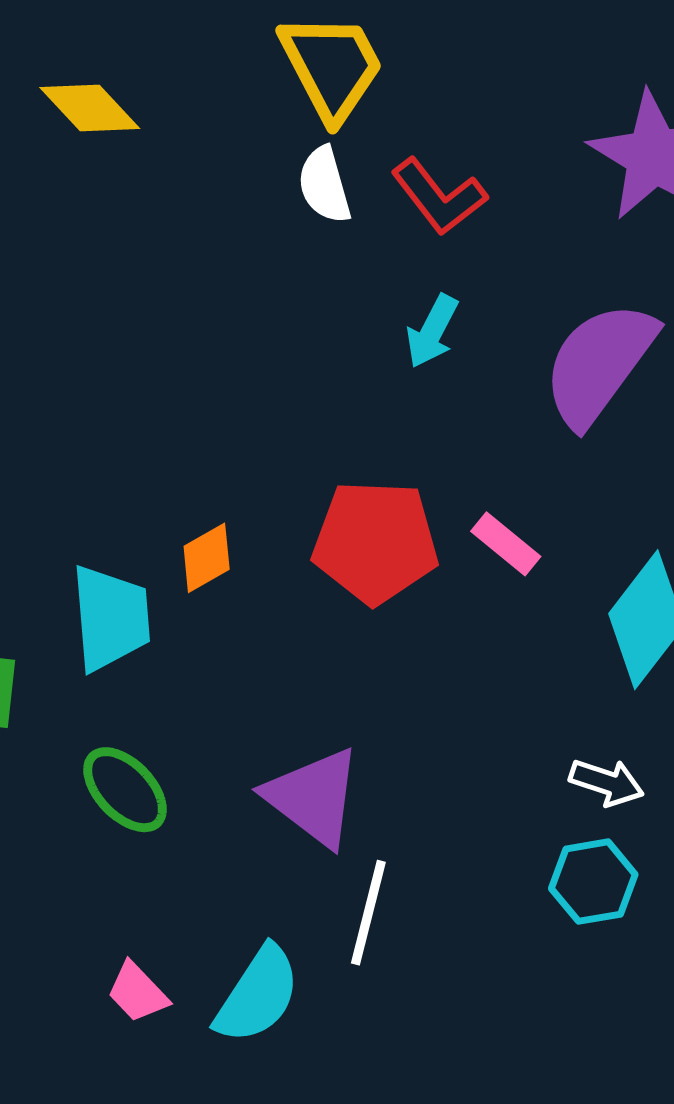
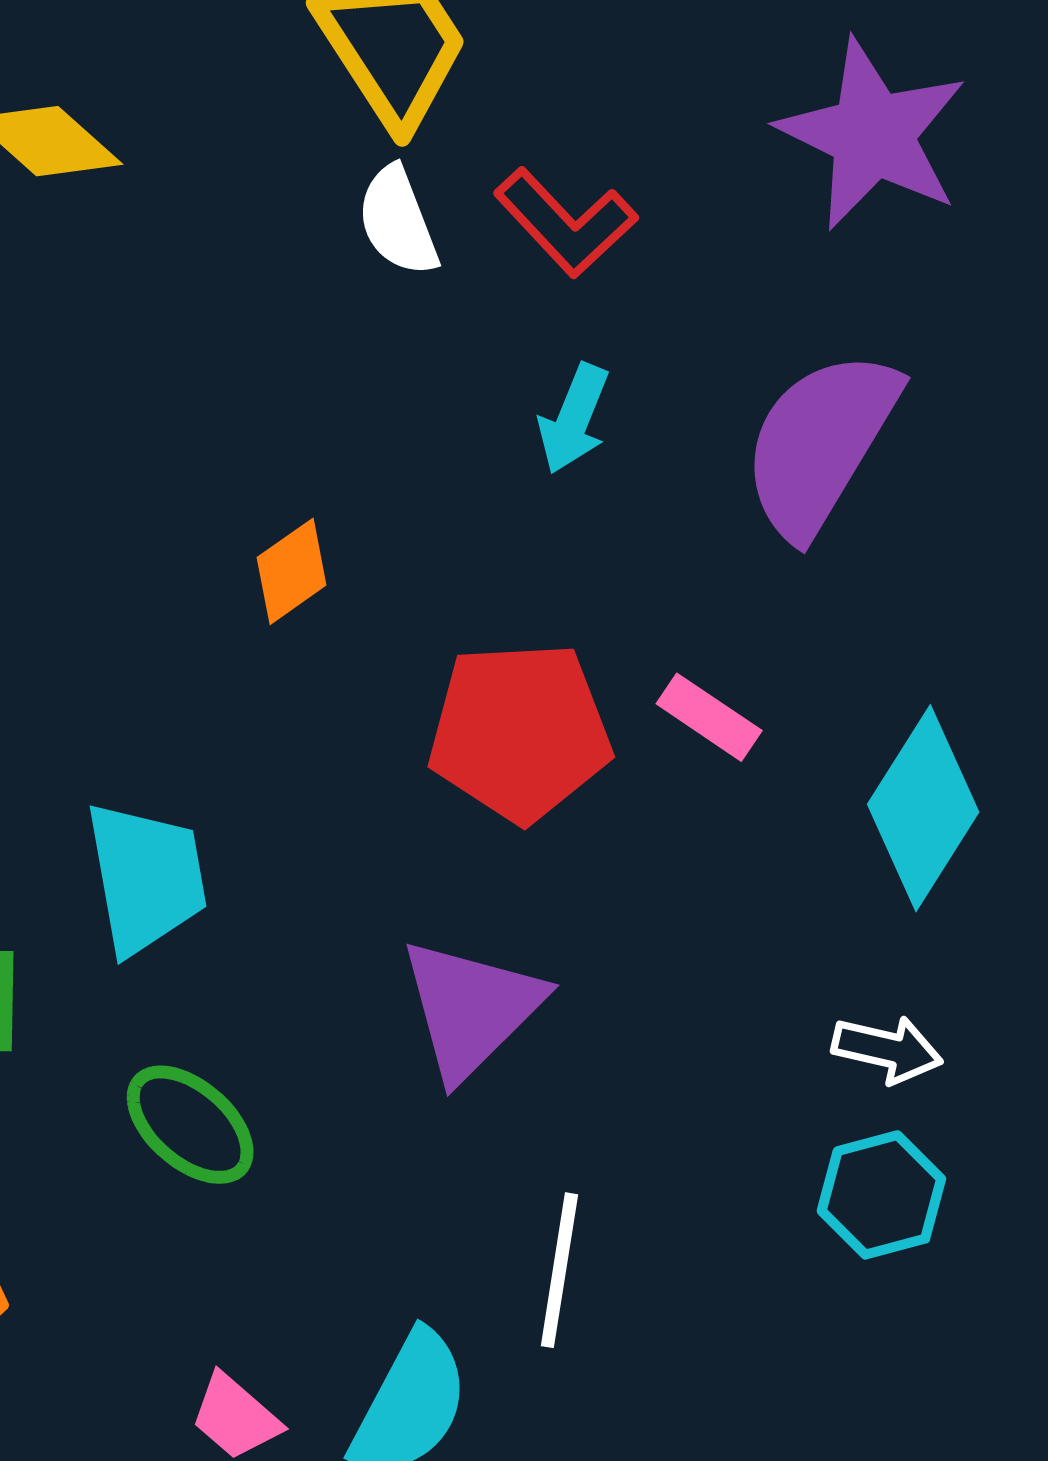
orange diamond: (207, 558) -> (292, 571), moved
purple triangle: (313, 797) -> (471, 1009), moved, turned 43

